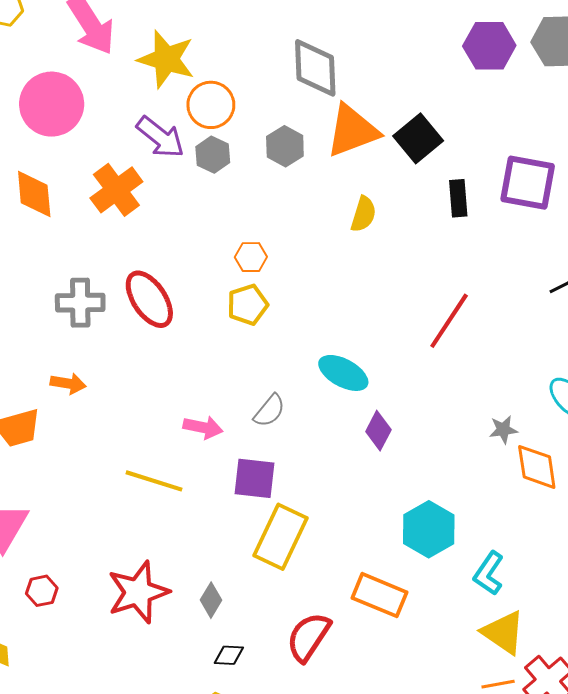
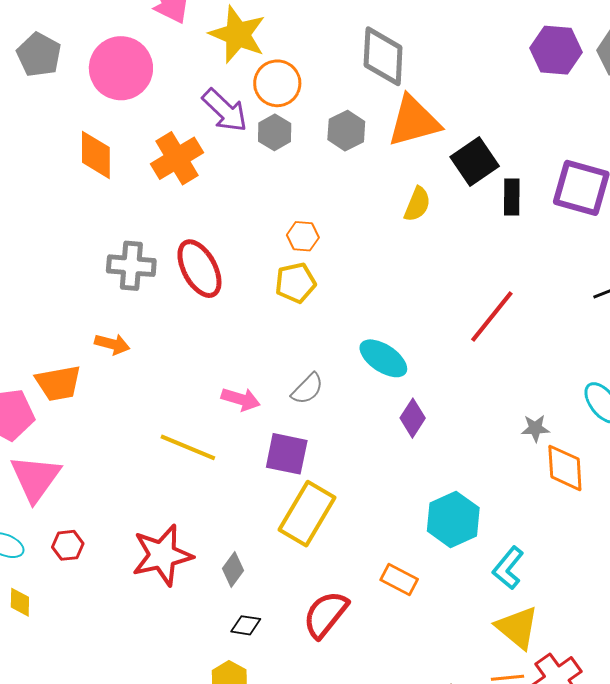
black square: (418, 138) -> (475, 162), moved
orange rectangle: (380, 595) -> (399, 580), size x0.7

